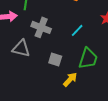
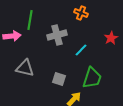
gray cross: (41, 27) -> (57, 35), moved, turned -36

